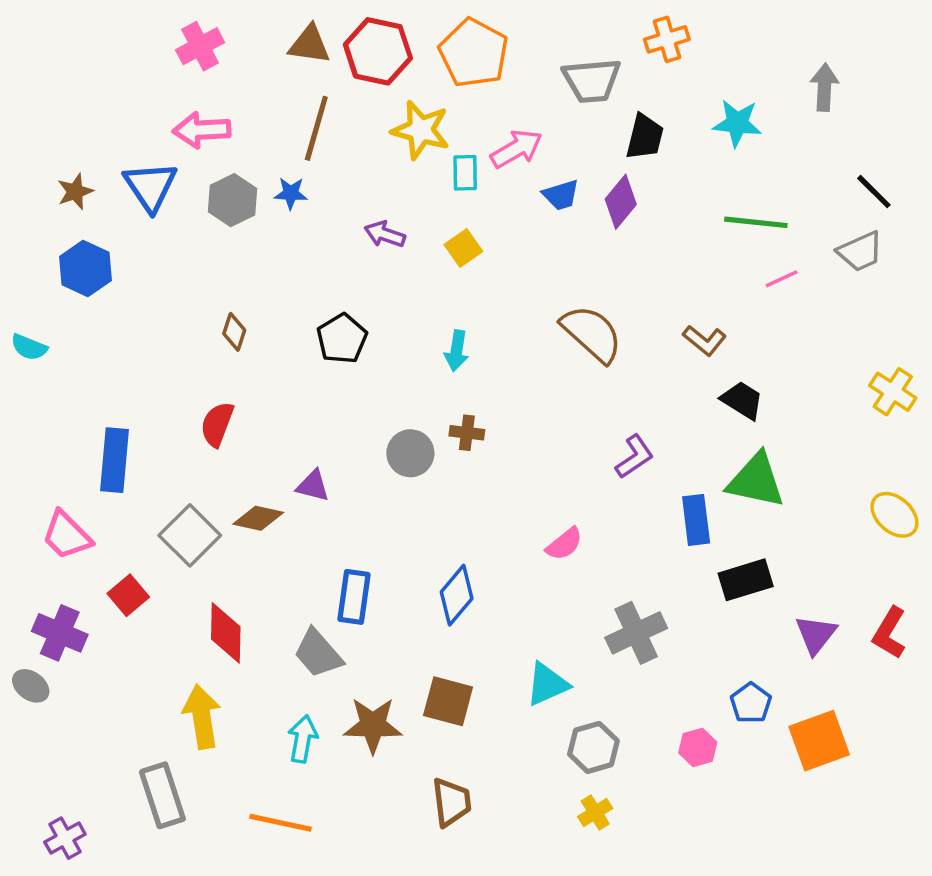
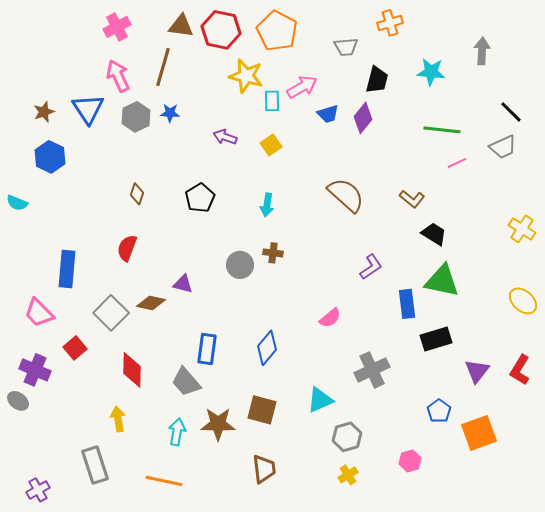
gray trapezoid: (592, 80) -> (346, 47), size x0.7
brown line: (316, 128) -> (163, 67), moved
pink arrow: (202, 130) -> (118, 76), turned 68
yellow arrow: (202, 717) -> (118, 419), size x0.7
pink hexagon: (698, 747) -> (410, 461), moved

